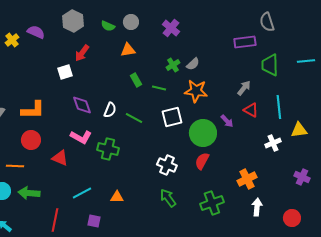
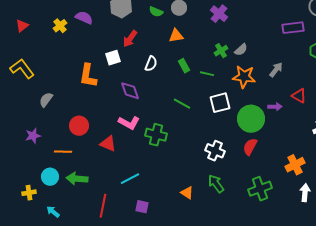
gray arrow: (244, 88) -> (276, 70), moved
orange L-shape: (33, 110) -> (88, 76), moved, turned 100
white semicircle: (110, 110) -> (151, 64), moved
purple arrow: (227, 121) -> (275, 107), turned -48
orange triangle: (117, 197) -> (187, 193), moved, turned 32

